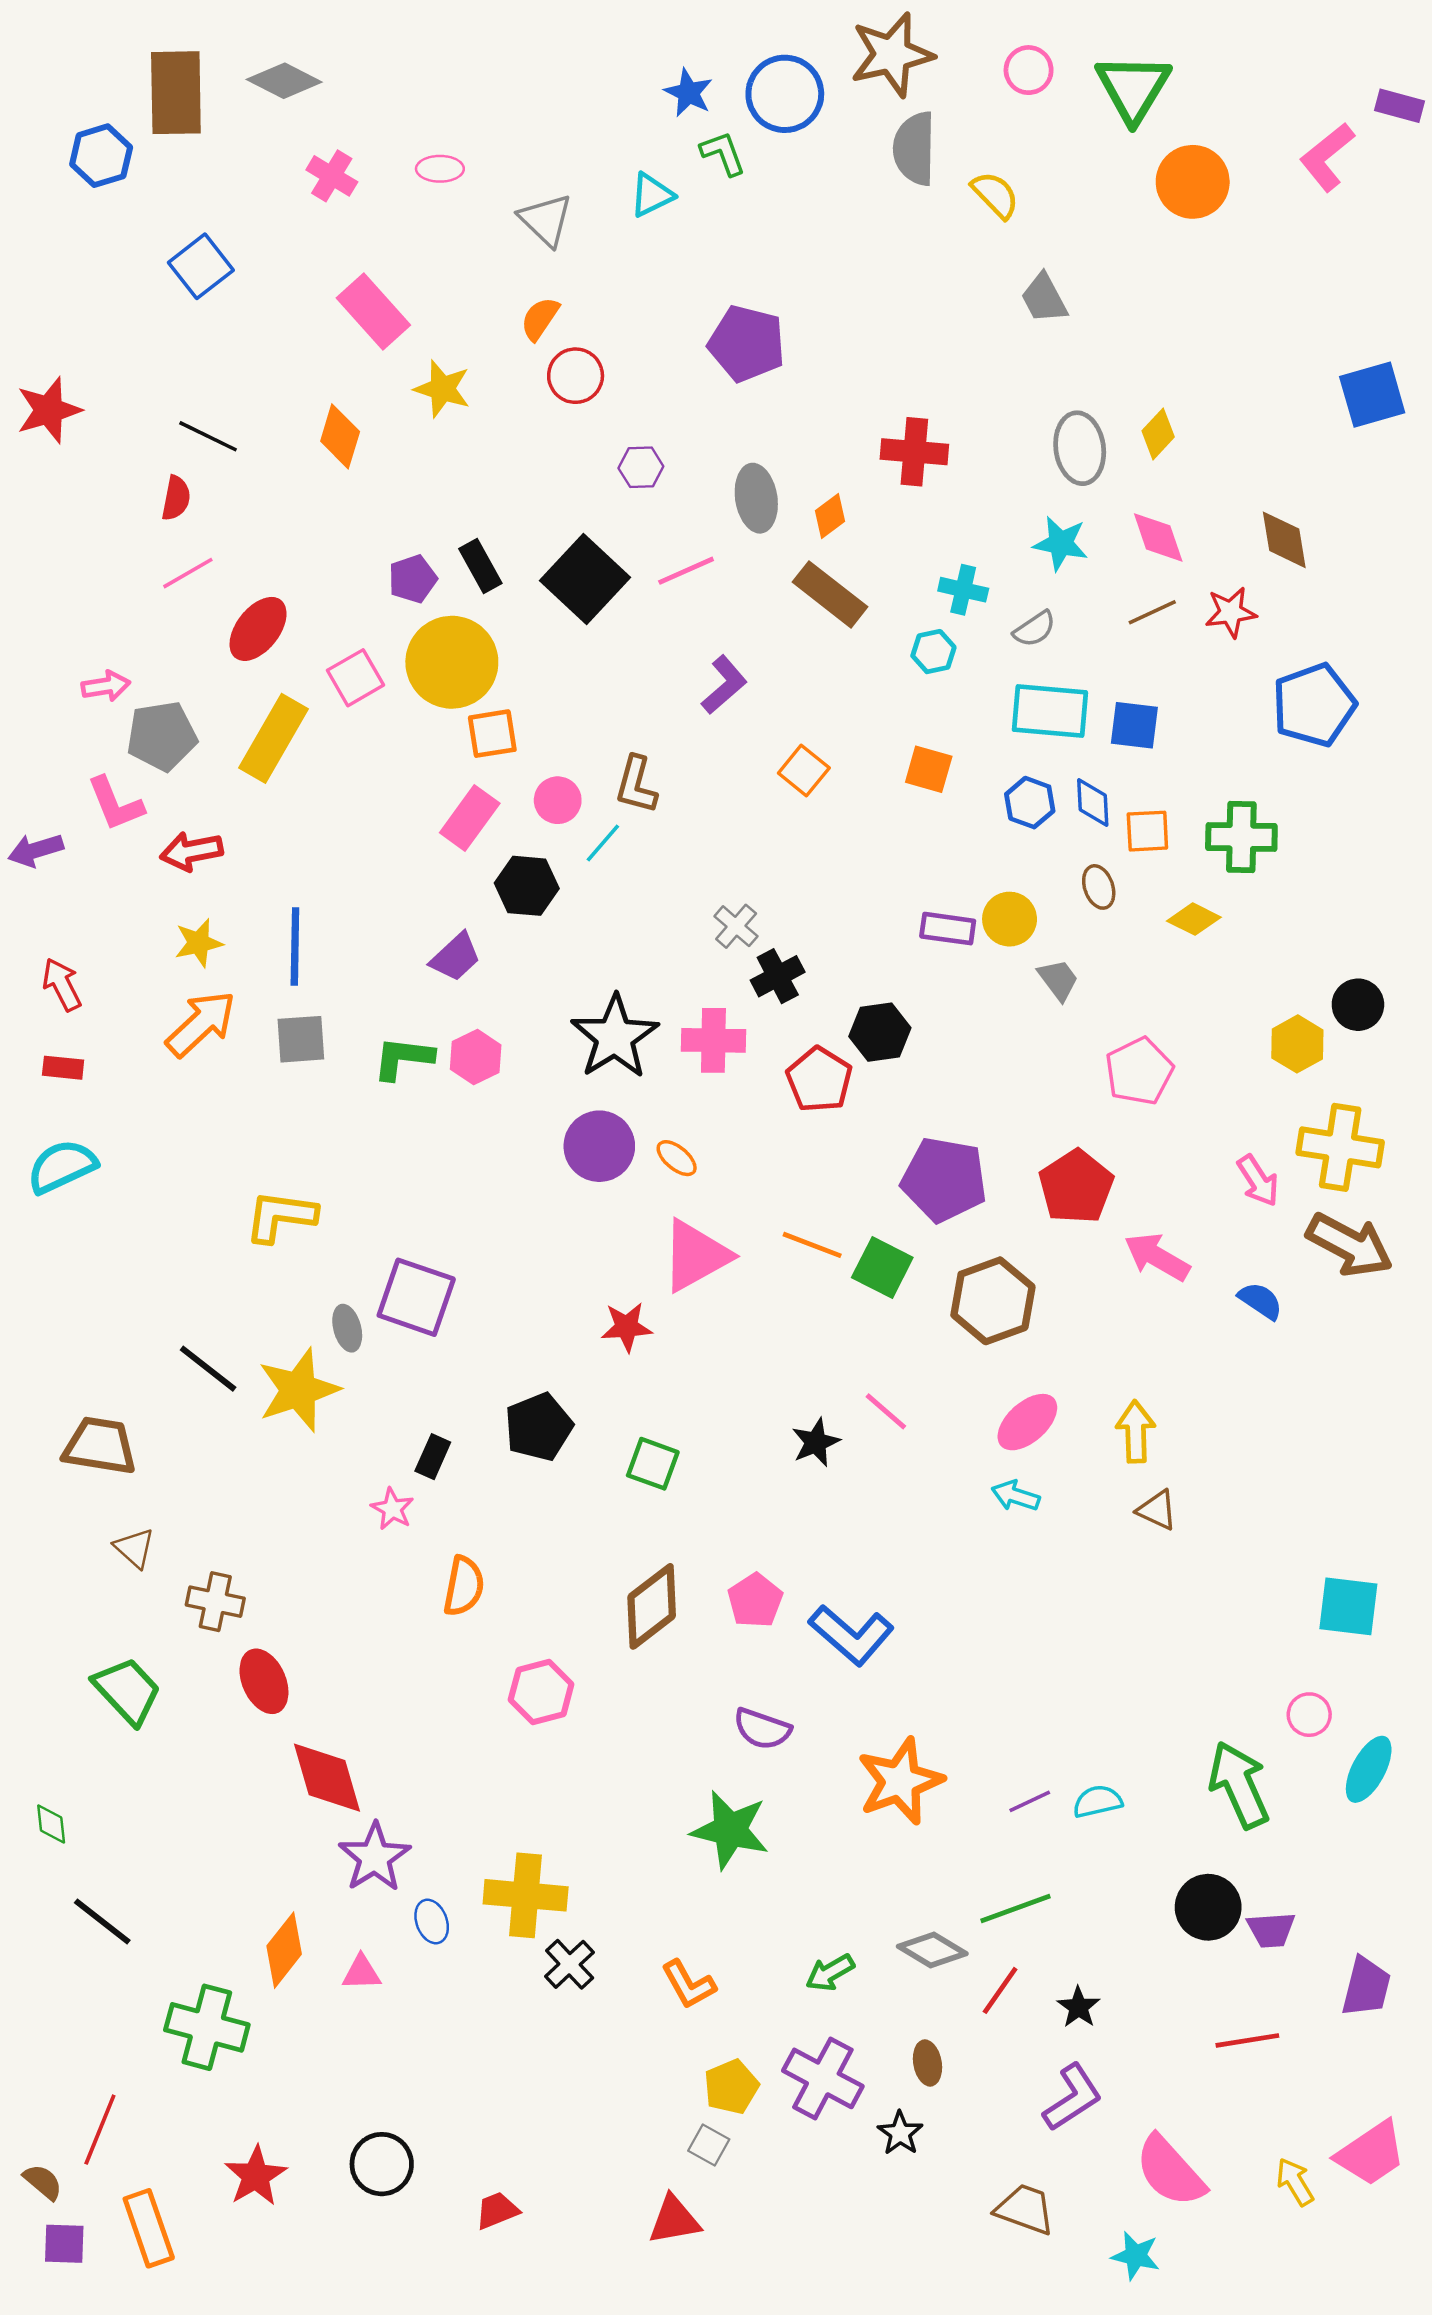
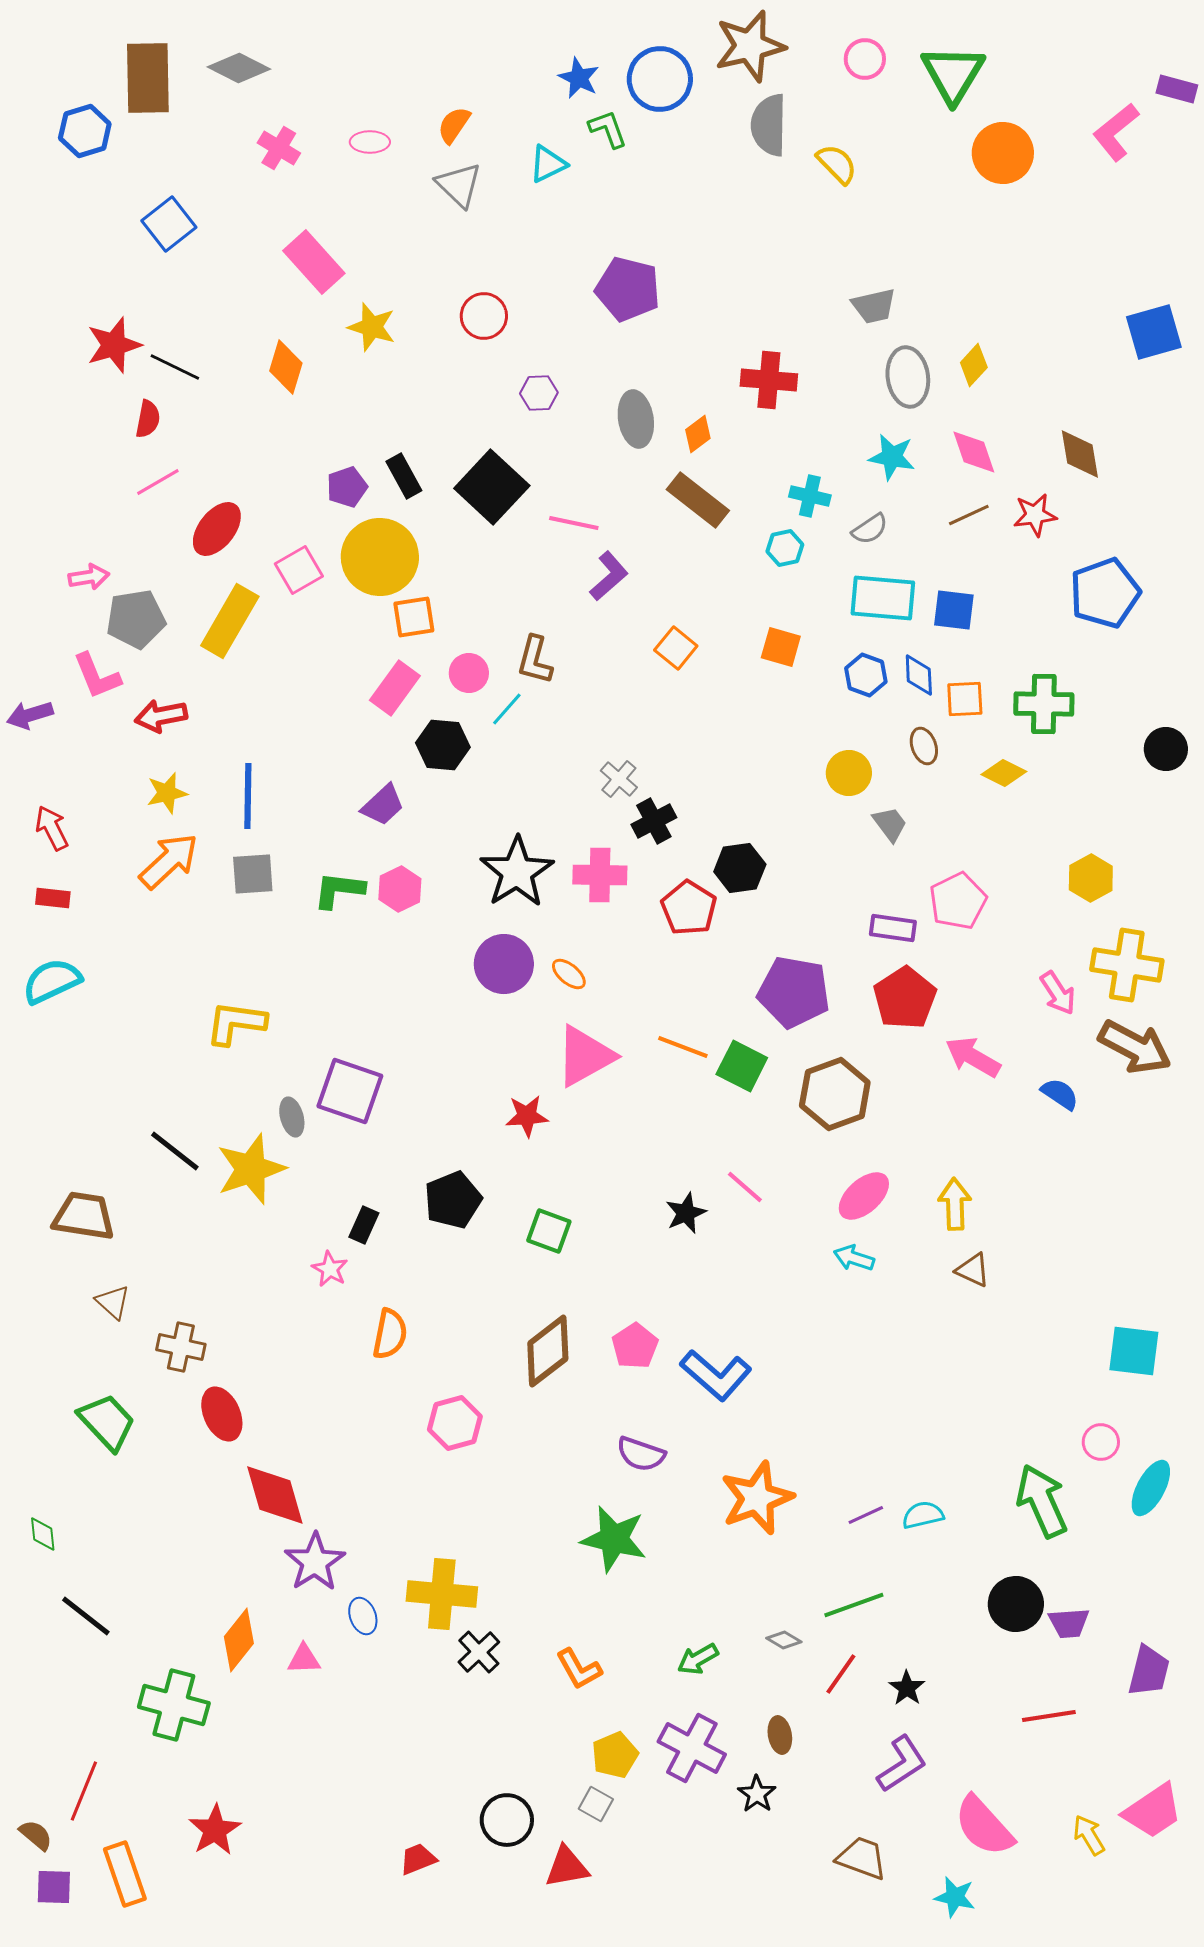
gray trapezoid: (1044, 298) -> (874, 306), moved, turned -75
orange semicircle: (540, 319) -> (454, 125), moved
red star: (49, 410) -> (114, 345), moved
pink line: (686, 571) -> (574, 523), moved, turned 36
purple rectangle: (948, 929) -> (893, 928), moved
black circle: (1358, 1005) -> (1166, 749), moved
gray diamond: (932, 1950) -> (784, 1640), size x0.6
black circle: (382, 2164) -> (507, 1820), moved

